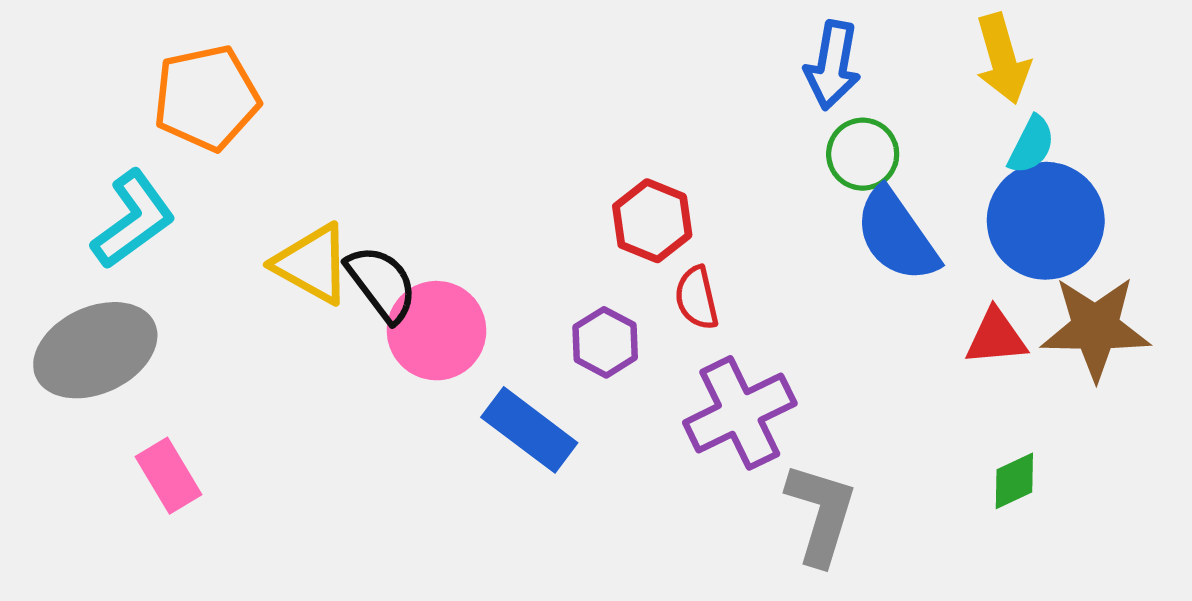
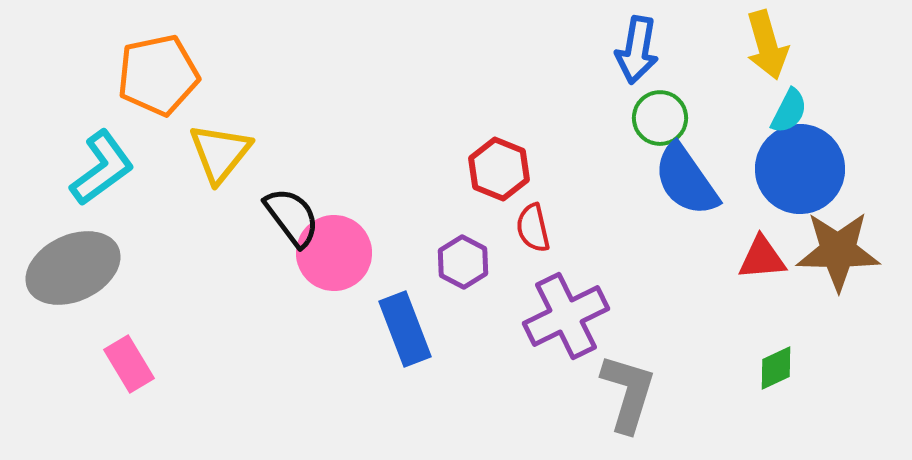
yellow triangle: (312, 264) -> (220, 153), moved, turned 40
blue rectangle: (529, 430) -> (405, 329), turned 32

